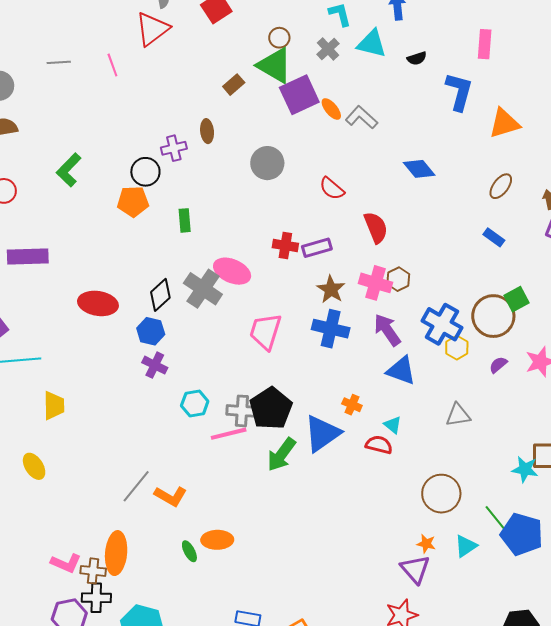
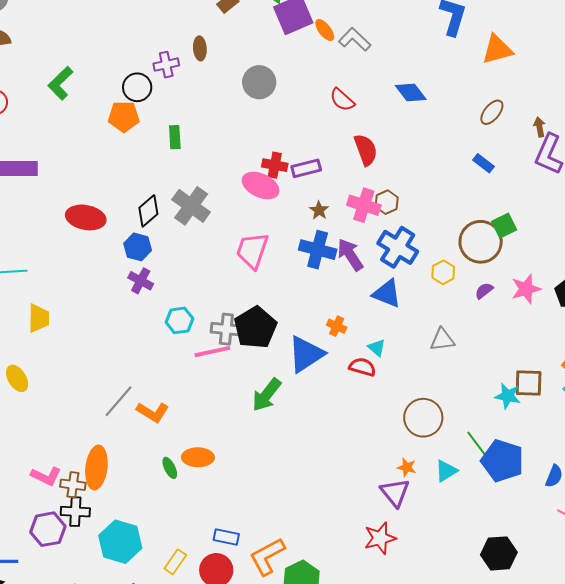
red semicircle: (332, 188) -> (342, 100), moved
pink ellipse: (232, 271) -> (261, 186), moved
brown star: (331, 289) -> (319, 210), size x0.7
blue cross: (442, 324) -> (398, 247), moved
purple arrow: (387, 330) -> (350, 255), moved
green arrow: (281, 454) -> (267, 395), moved

